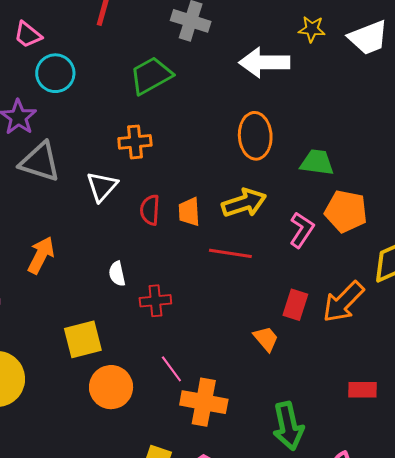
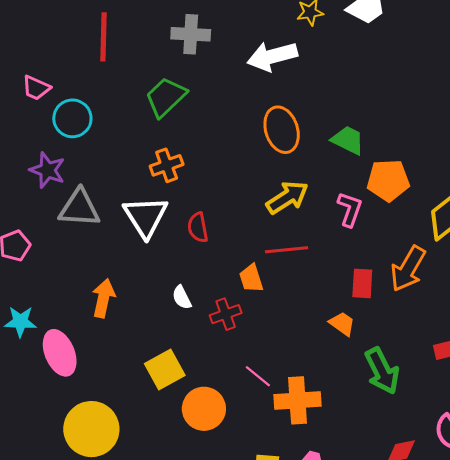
green trapezoid: (317, 162) -> (348, 140), turned 33
white triangle: (102, 186) -> (146, 217), size x1.4
orange trapezoid: (189, 212) -> (251, 278), moved
green arrow: (288, 426) -> (382, 371), moved

